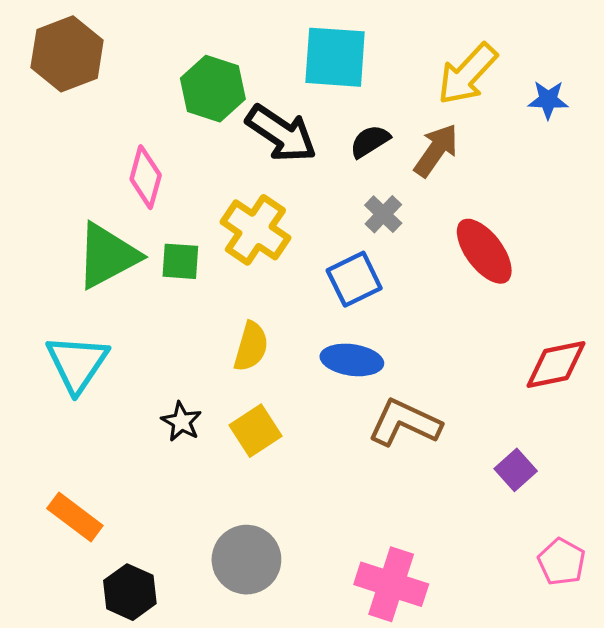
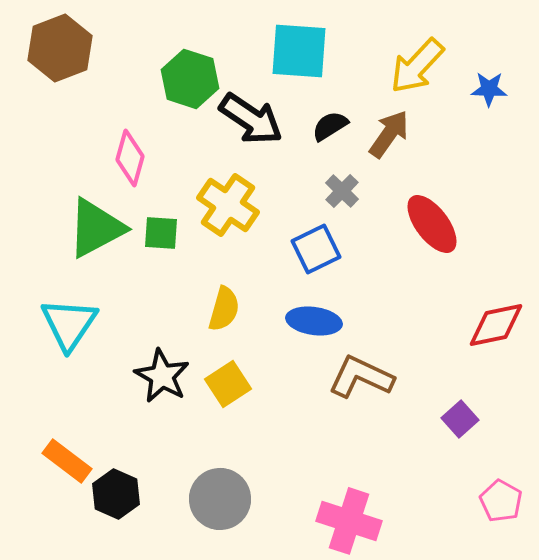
black star: (181, 422) -> (162, 376), size x1.5
black hexagon: (130, 592) -> (116, 494), moved

